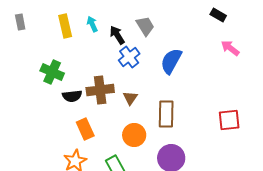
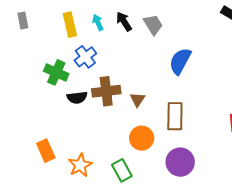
black arrow: (117, 35) -> (124, 21), moved
blue cross: (129, 57) -> (85, 57), moved
orange rectangle: (85, 129) -> (46, 151), moved

